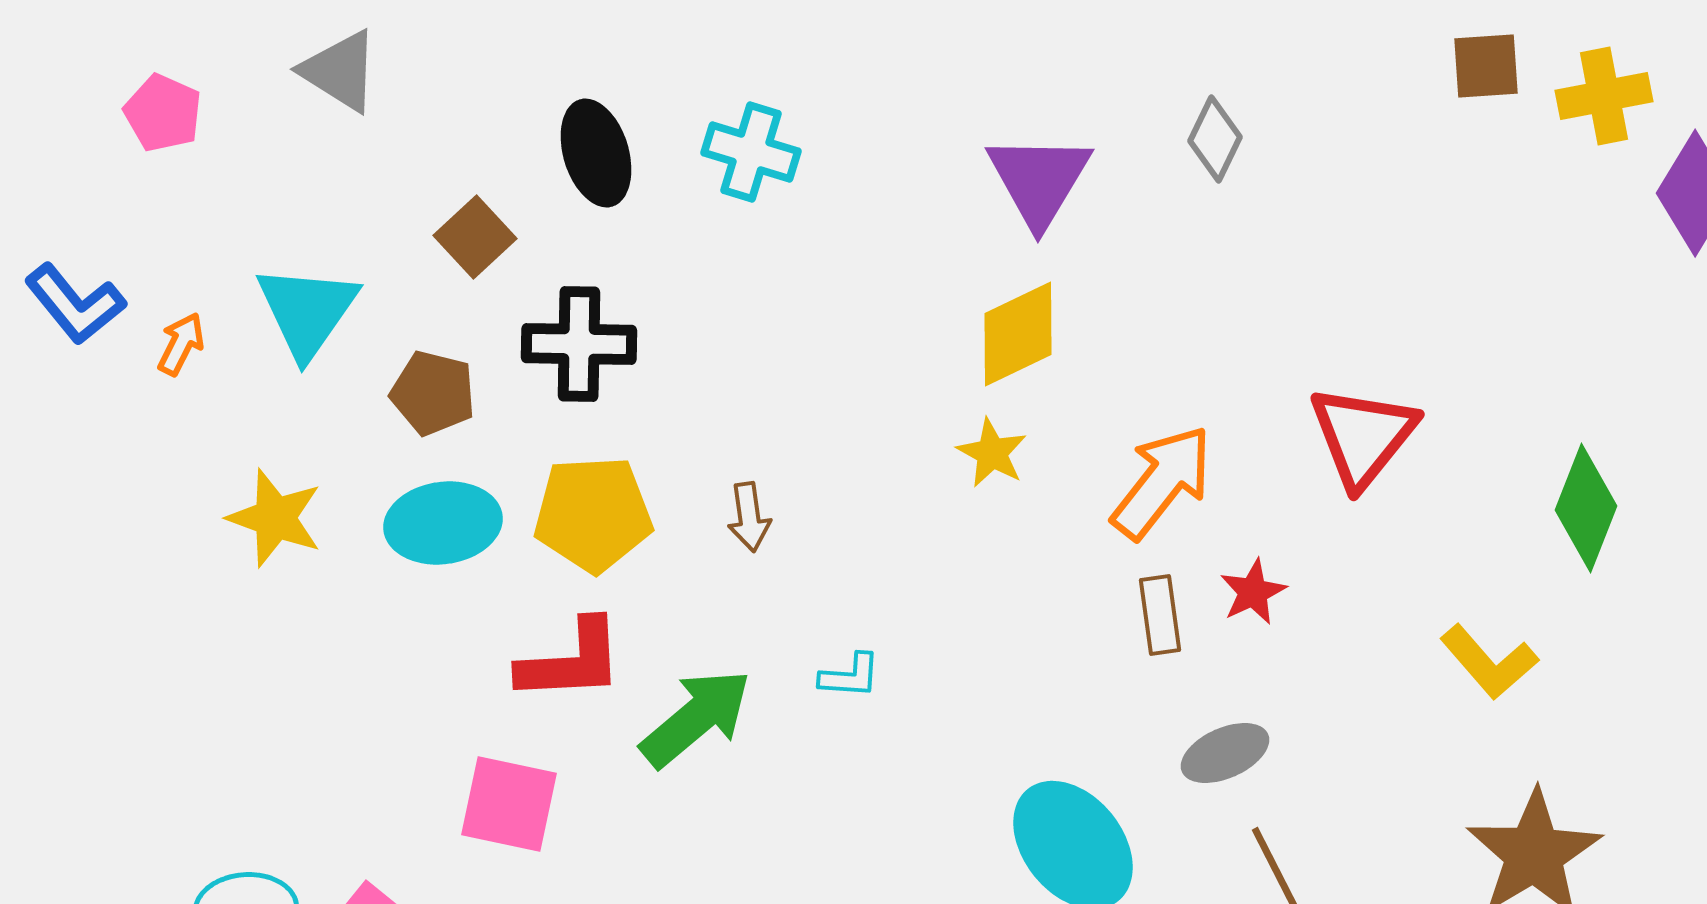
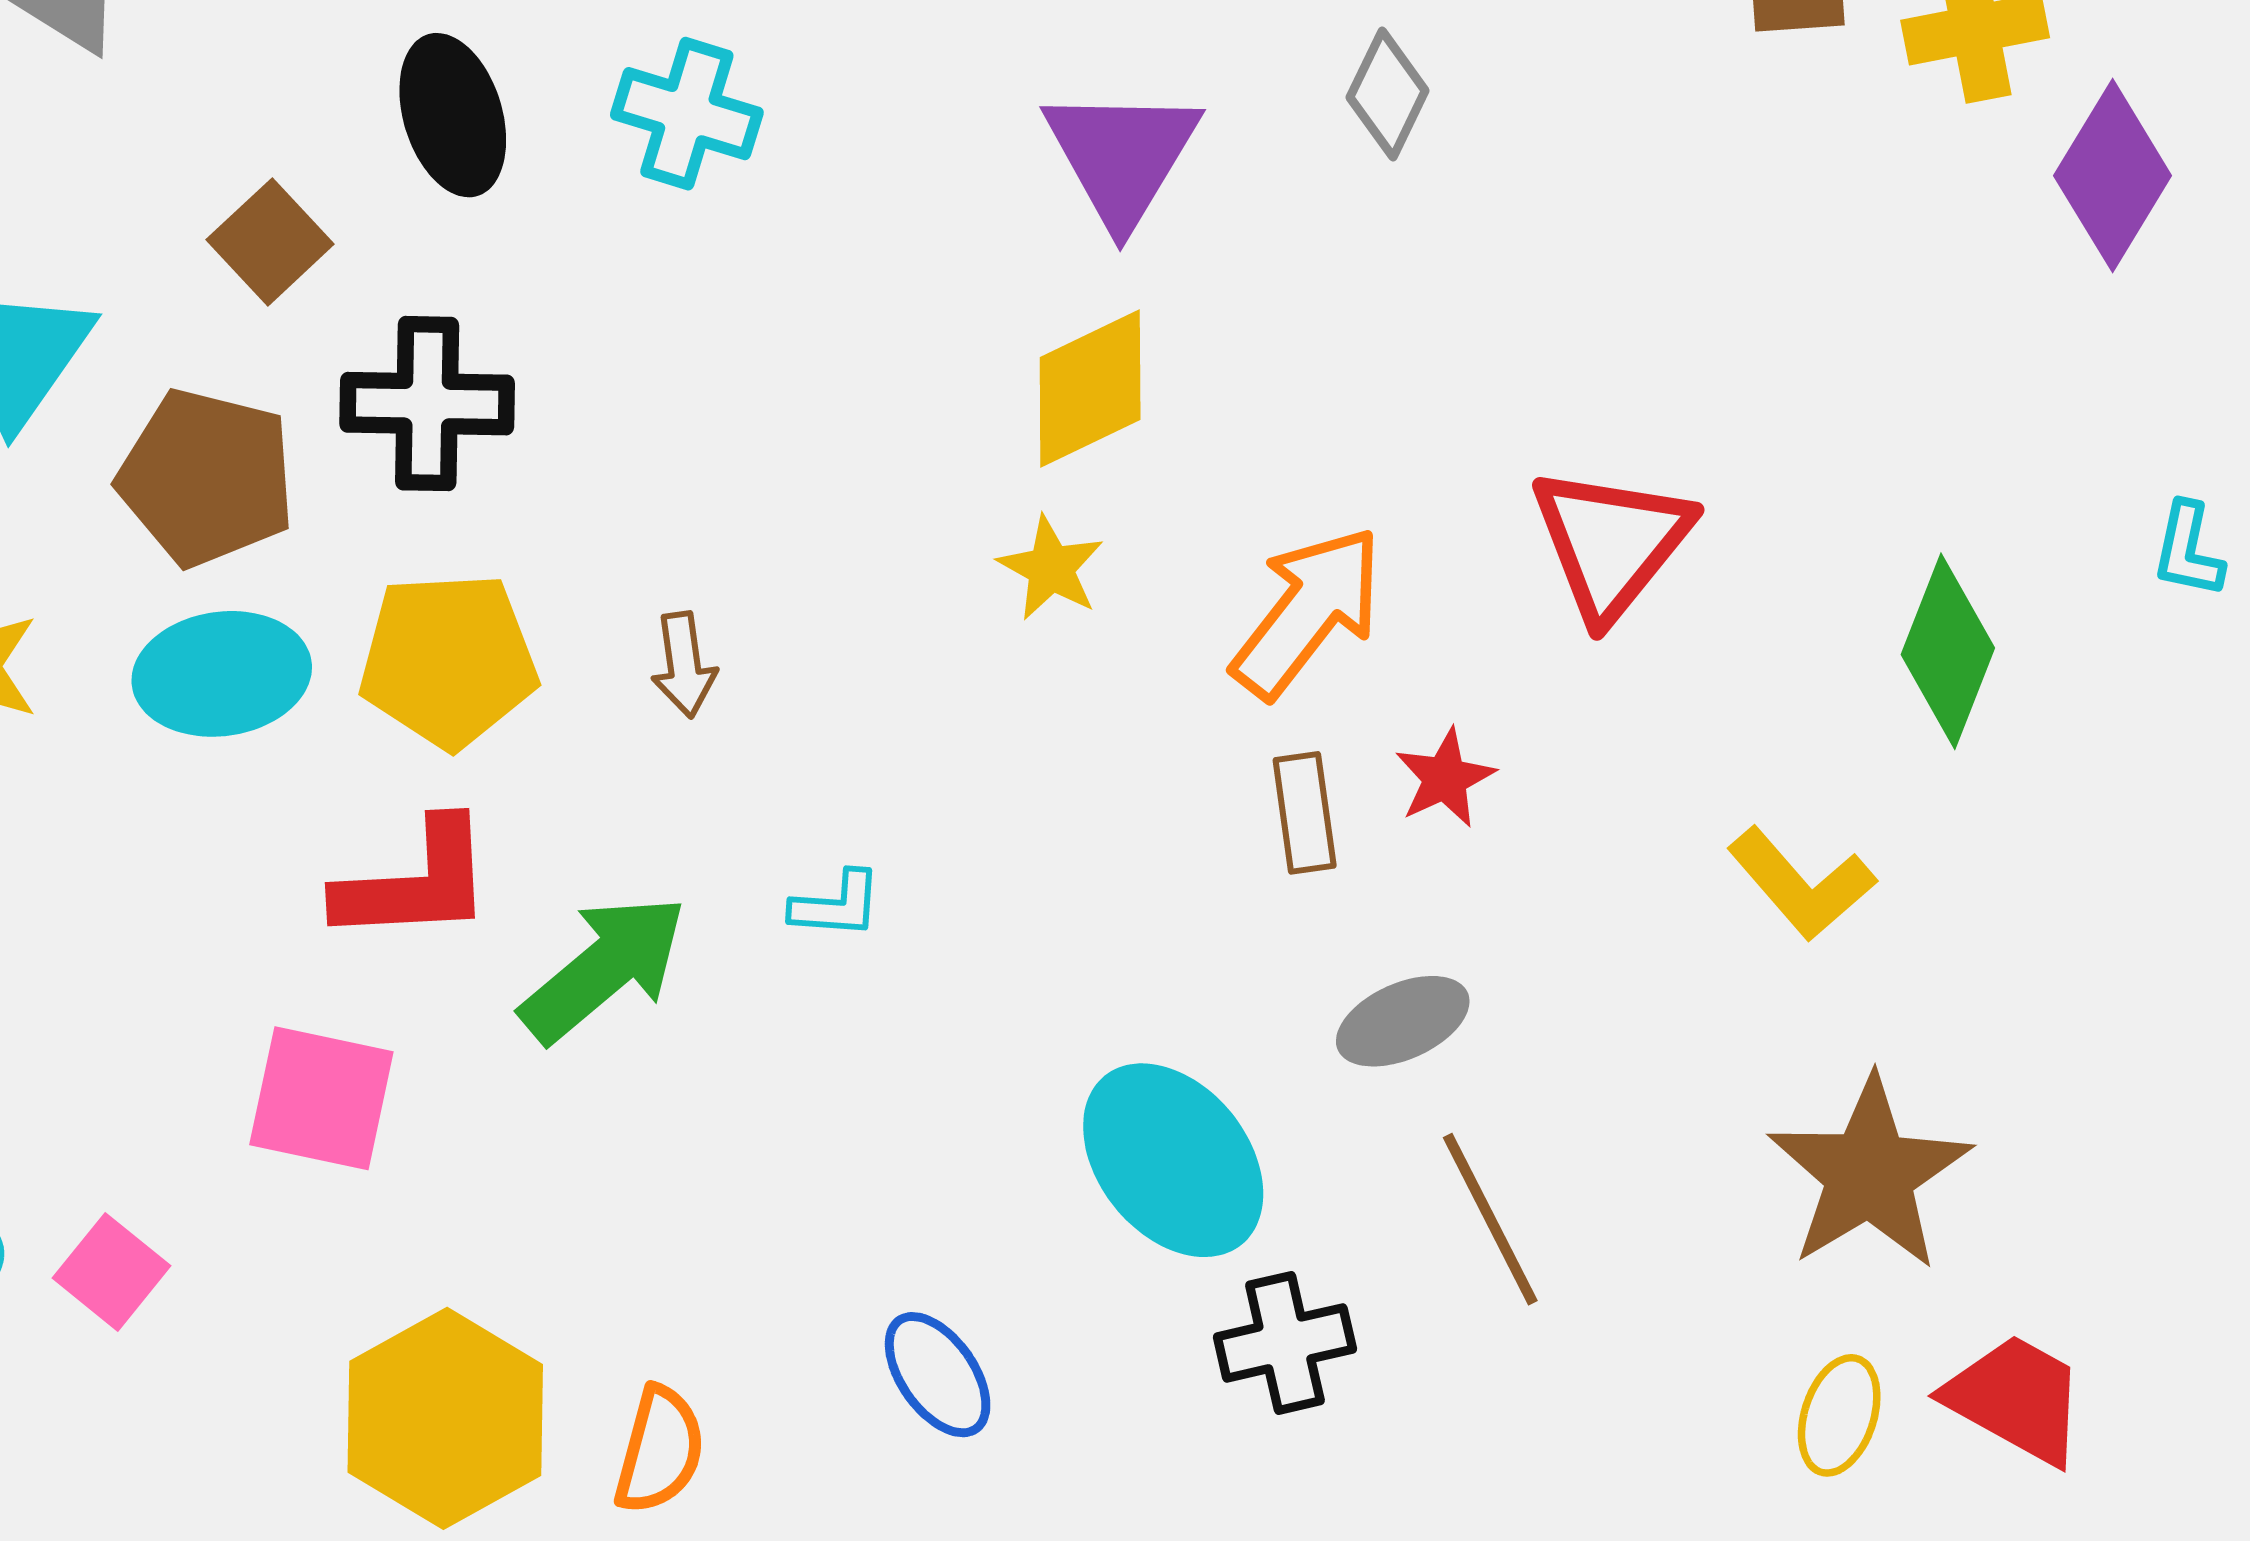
brown pentagon: (433, 393) -> (207, 478), size x1.4

